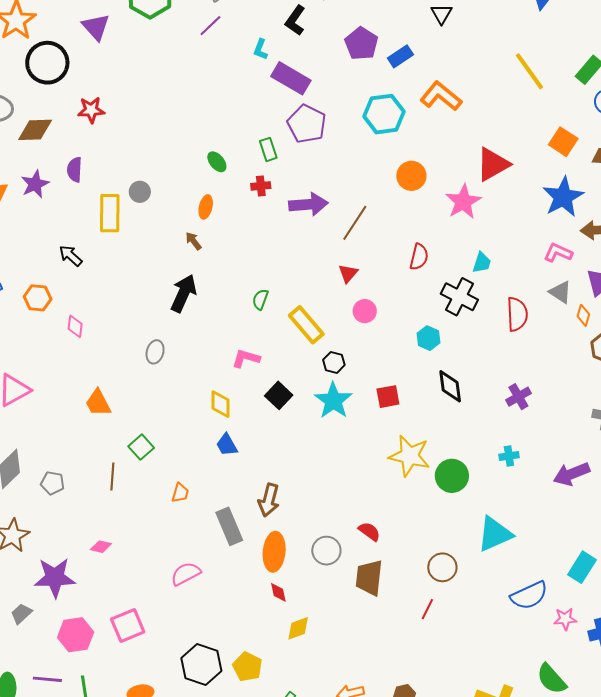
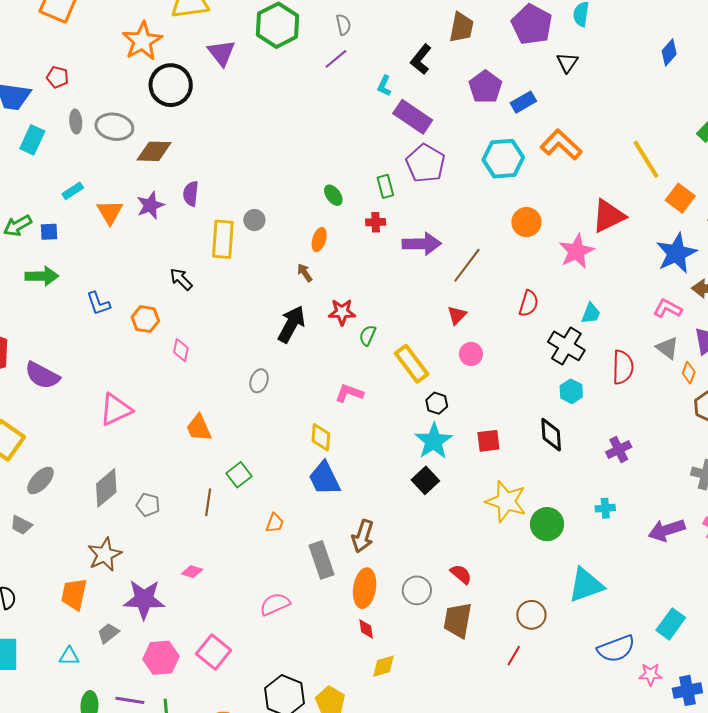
yellow line: (530, 71) -> (646, 159), moved
red star: (91, 110) -> (342, 312), moved
cyan hexagon: (429, 338) -> (571, 391), moved
black square: (279, 395) -> (425, 480), moved
blue trapezoid: (227, 445) -> (324, 478), size x1.5
pink square: (128, 626) -> (214, 652), turned -32

